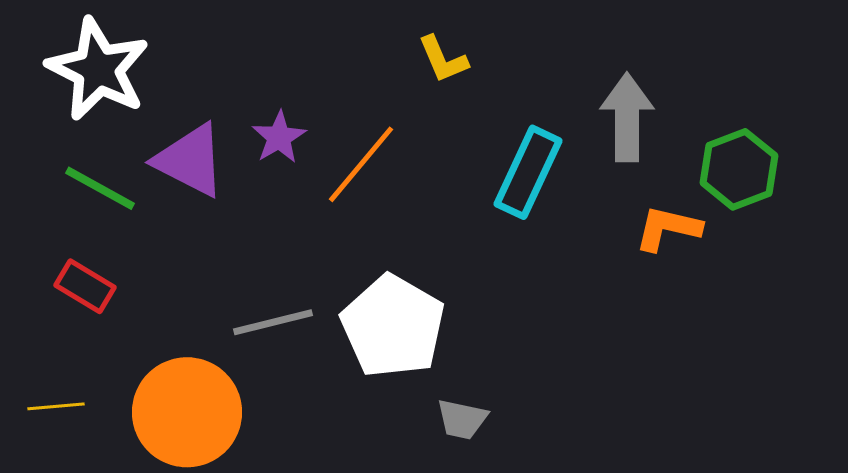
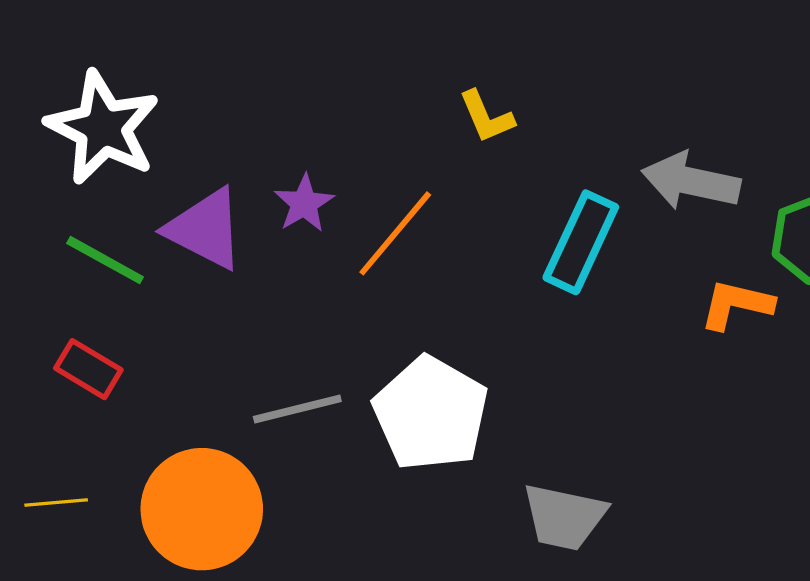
gray arrow: (627, 117) -> (691, 181), turned -78
gray trapezoid: (462, 419) -> (564, 517), moved, size x1.5

